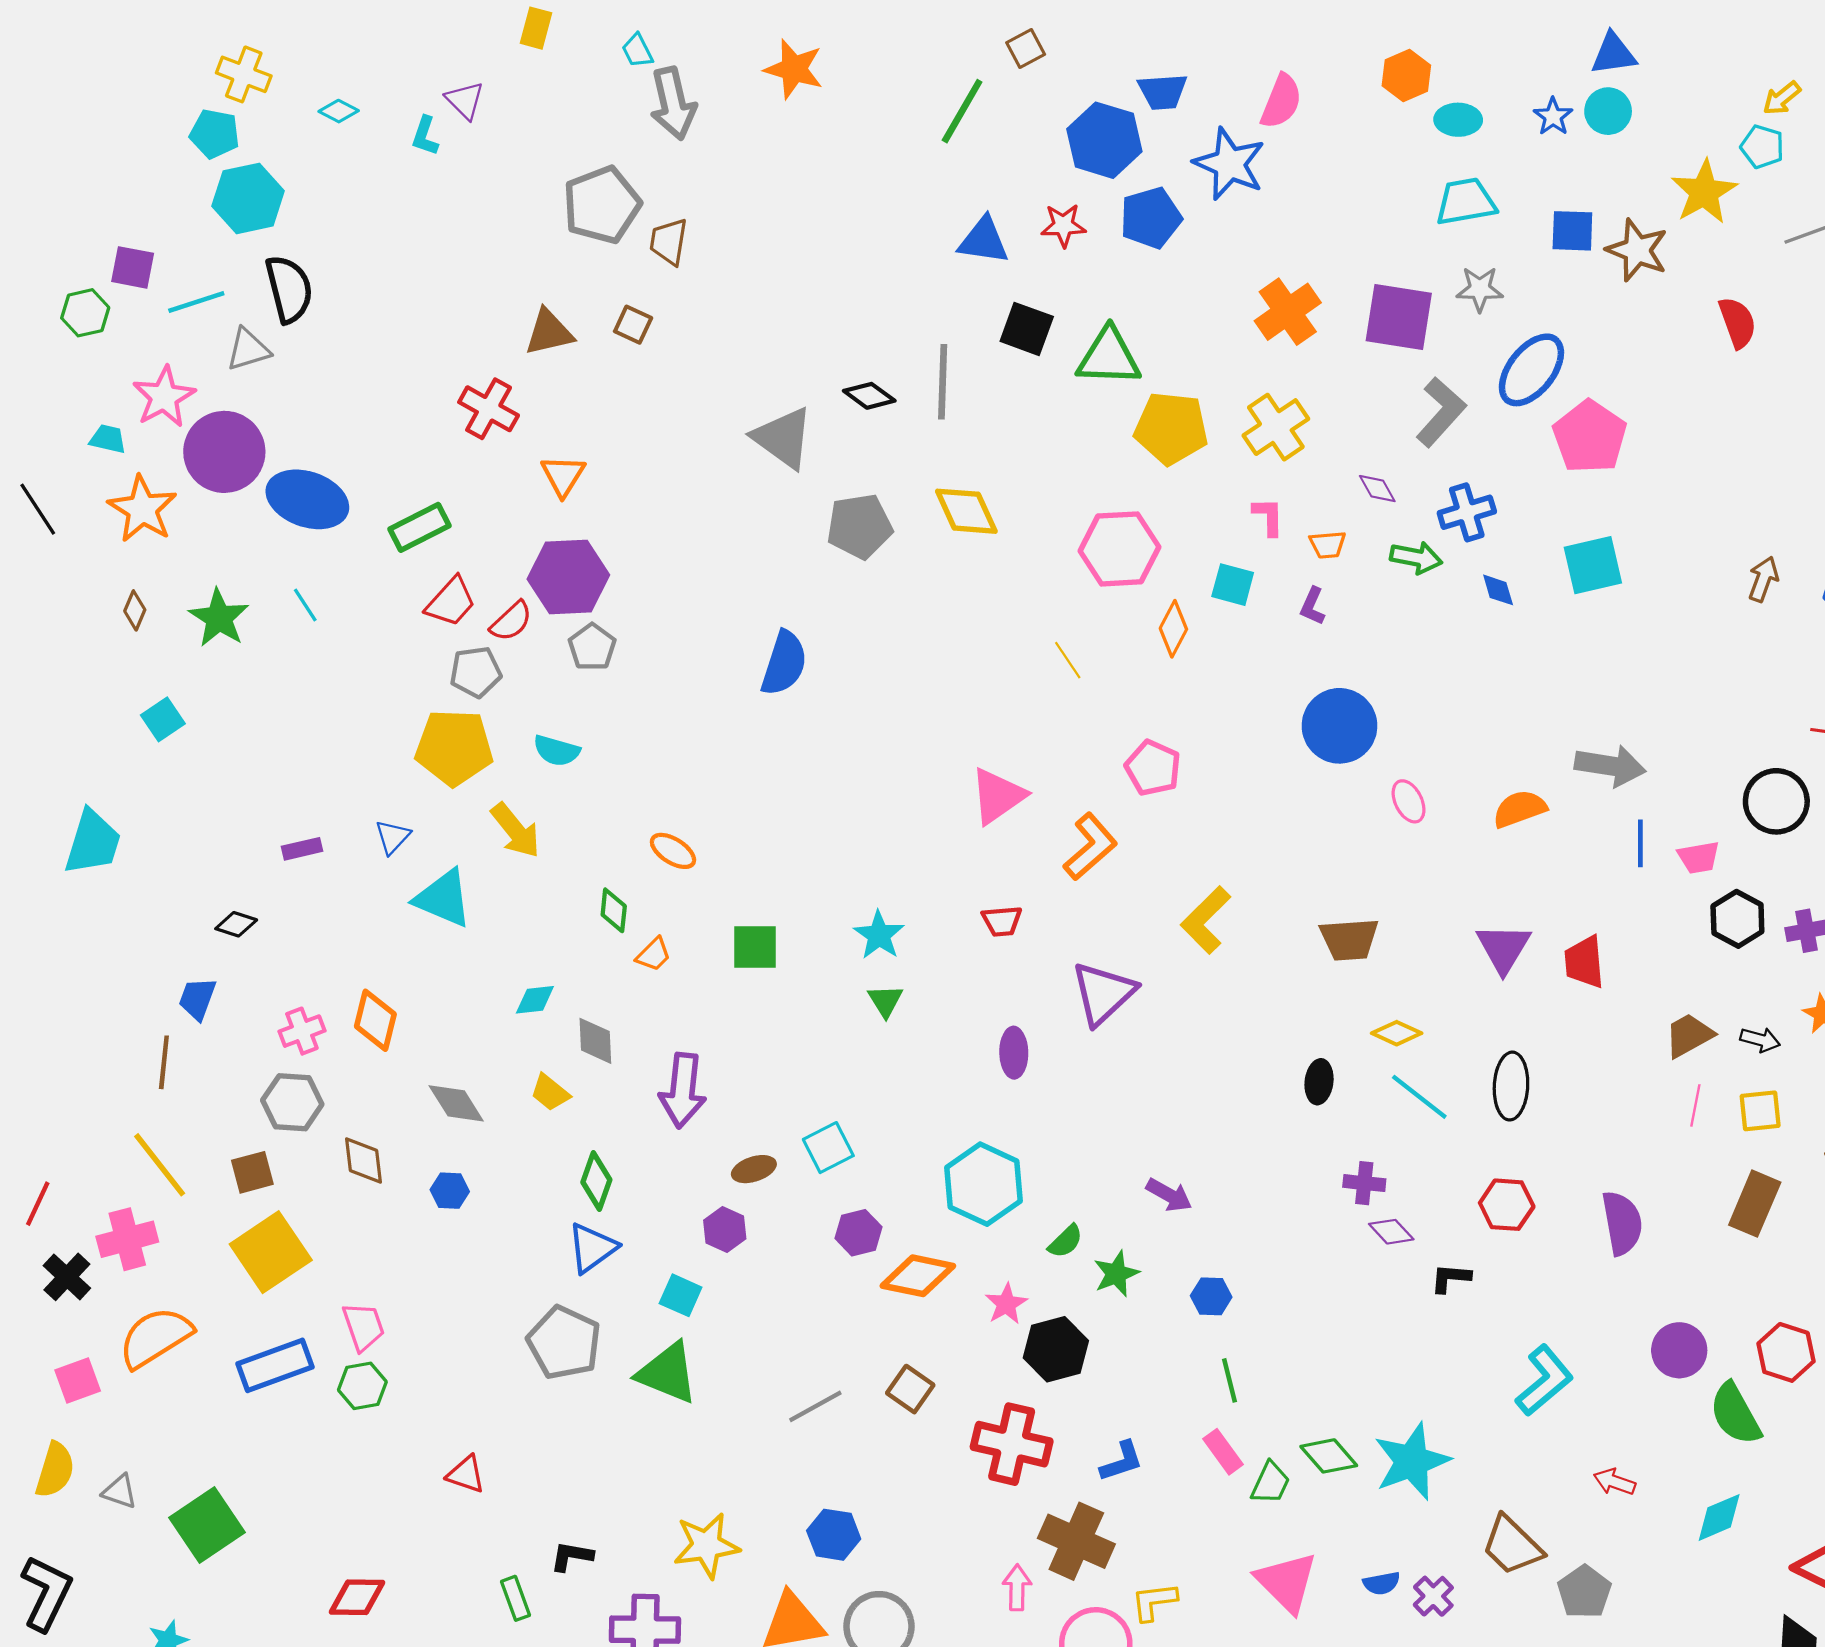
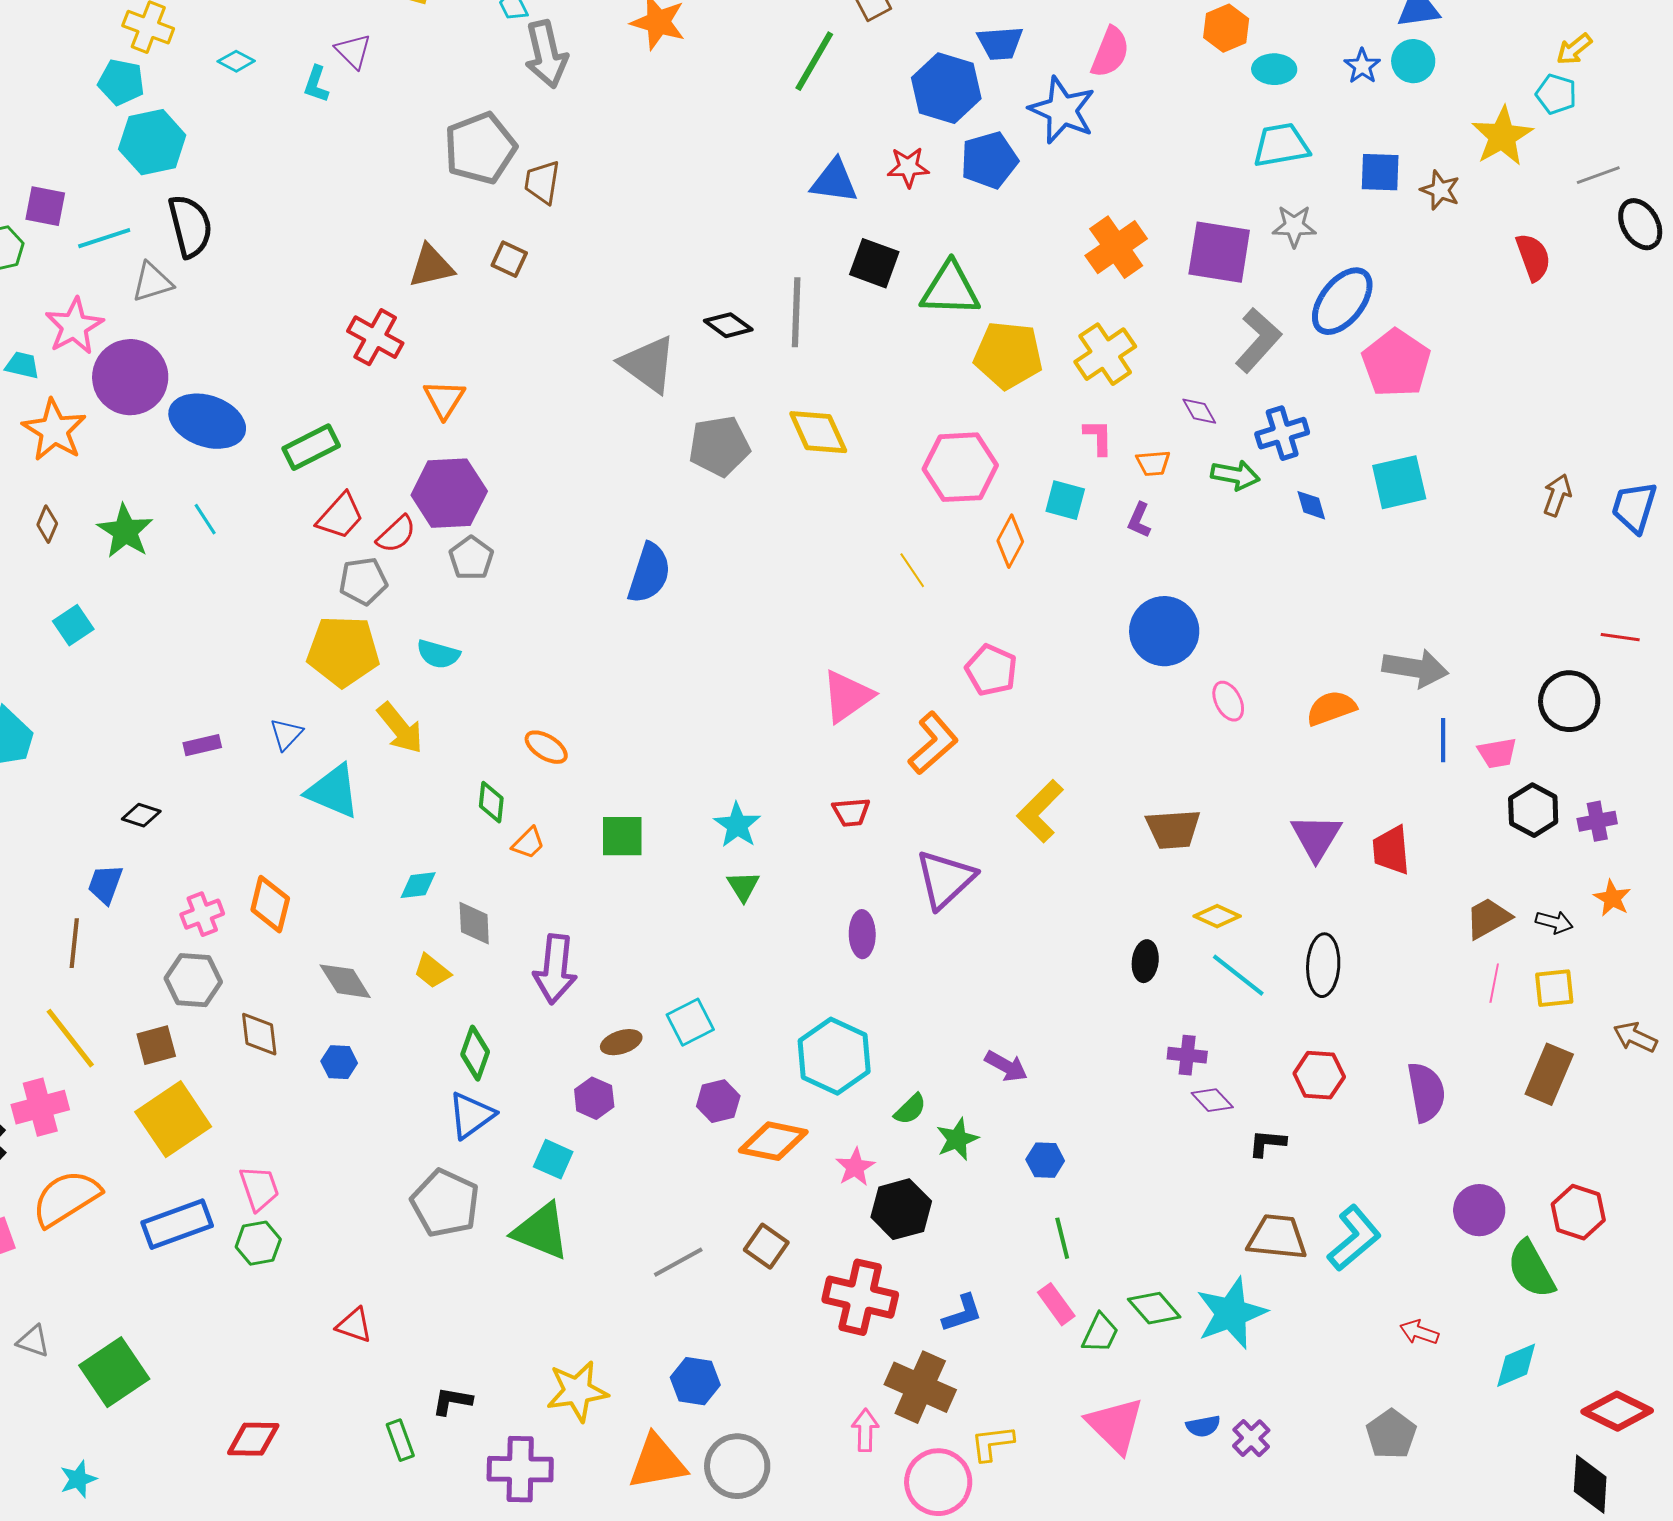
brown star: (1637, 250) -> (1440, 190), size x0.7
brown trapezoid: (1512, 1545) -> (1277, 1237), moved, turned 142

